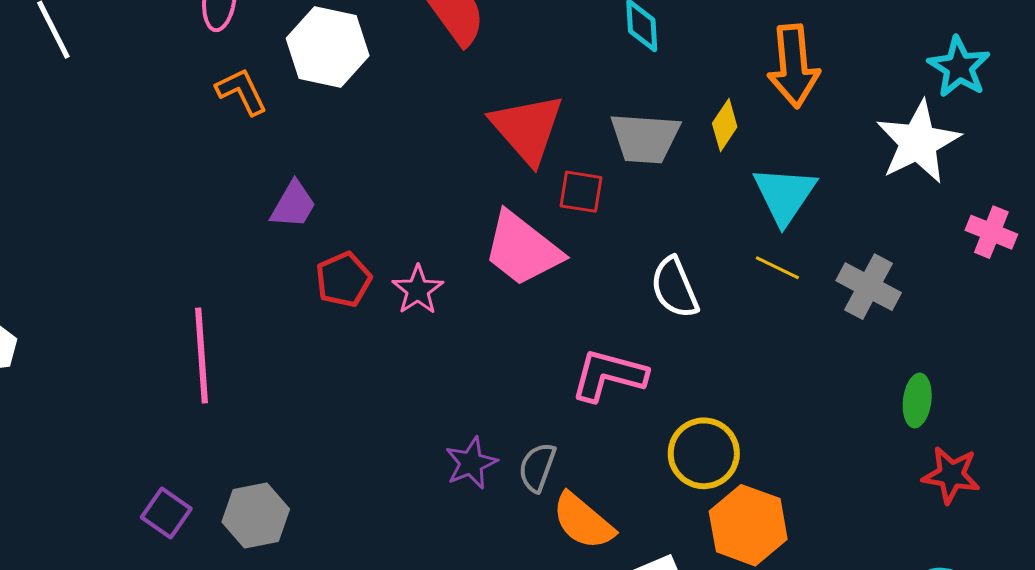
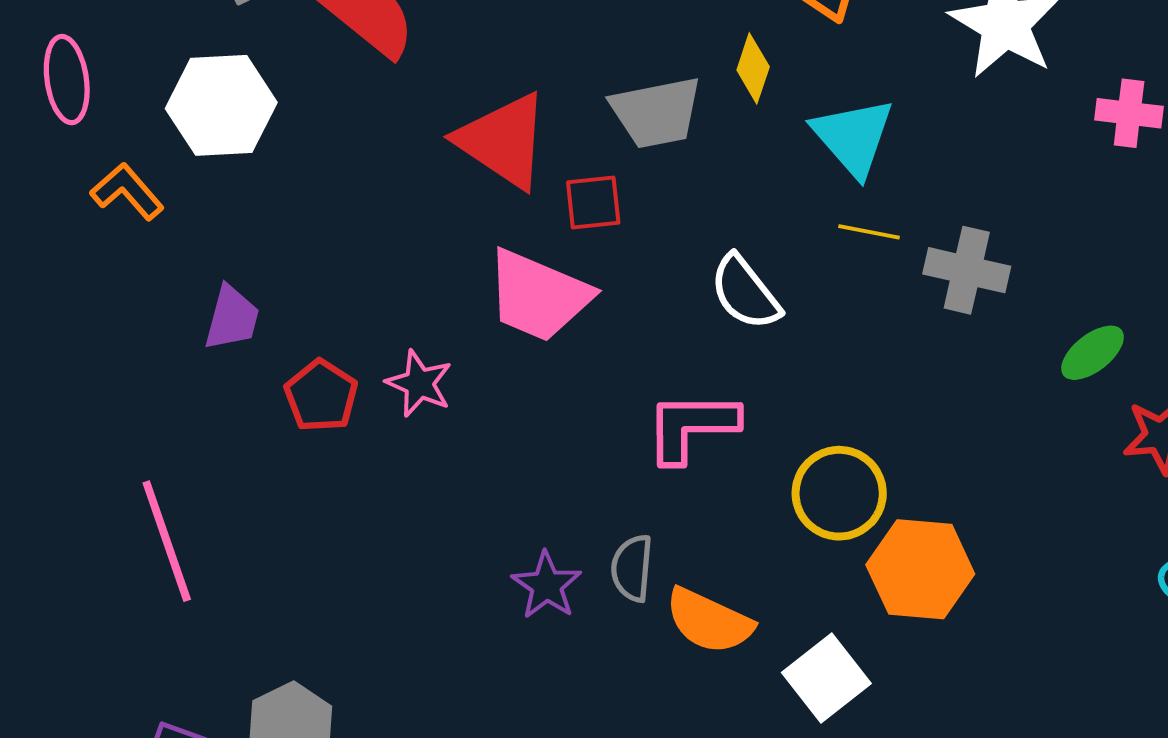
gray cross: (869, 287) -> (967, 270), moved
green ellipse: (917, 400) -> (1093, 353), turned 60

